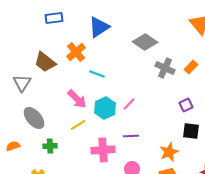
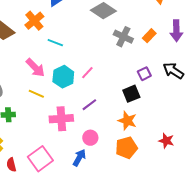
yellow line: (78, 125) -> (36, 94), turned 56
black square: (191, 131) -> (131, 94), moved, turned -30
purple line: (131, 136) -> (89, 105), turned -35
orange star: (169, 152) -> (127, 121), turned -30

